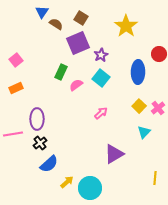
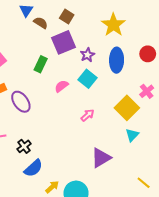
green rectangle: (61, 72) -> (41, 64), moved
blue ellipse: (138, 72) -> (117, 60), moved
yellow square: (139, 106) -> (127, 108), size x1.6
pink cross: (158, 108) -> (147, 91), moved
purple ellipse: (37, 119) -> (21, 102), moved, turned -35
yellow line: (155, 178) -> (144, 183), turned -56

